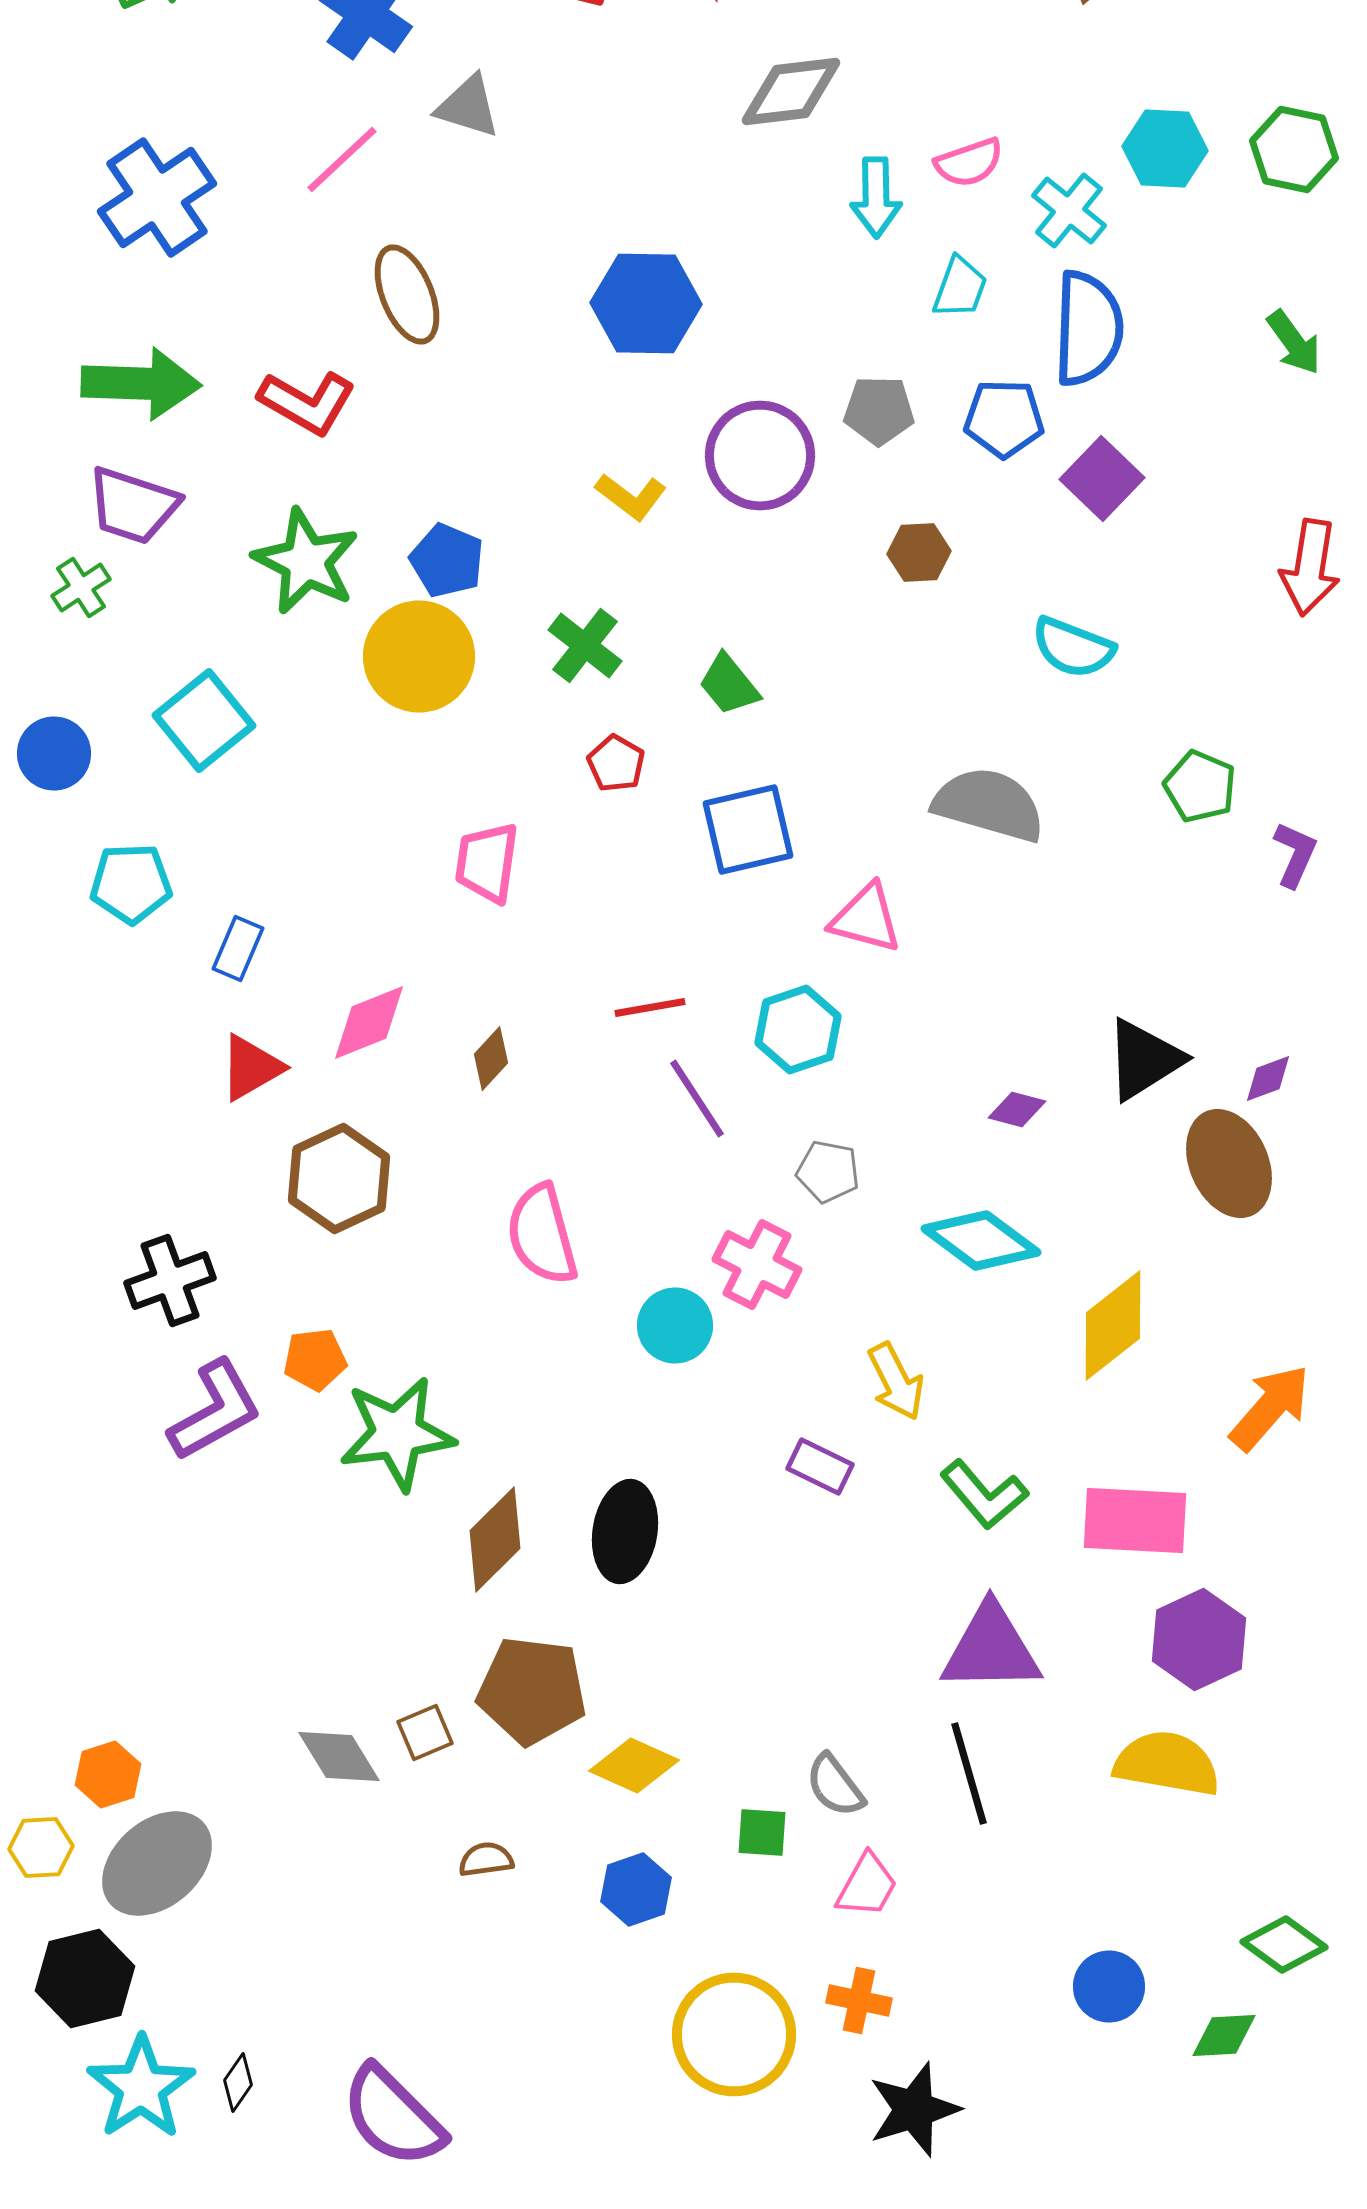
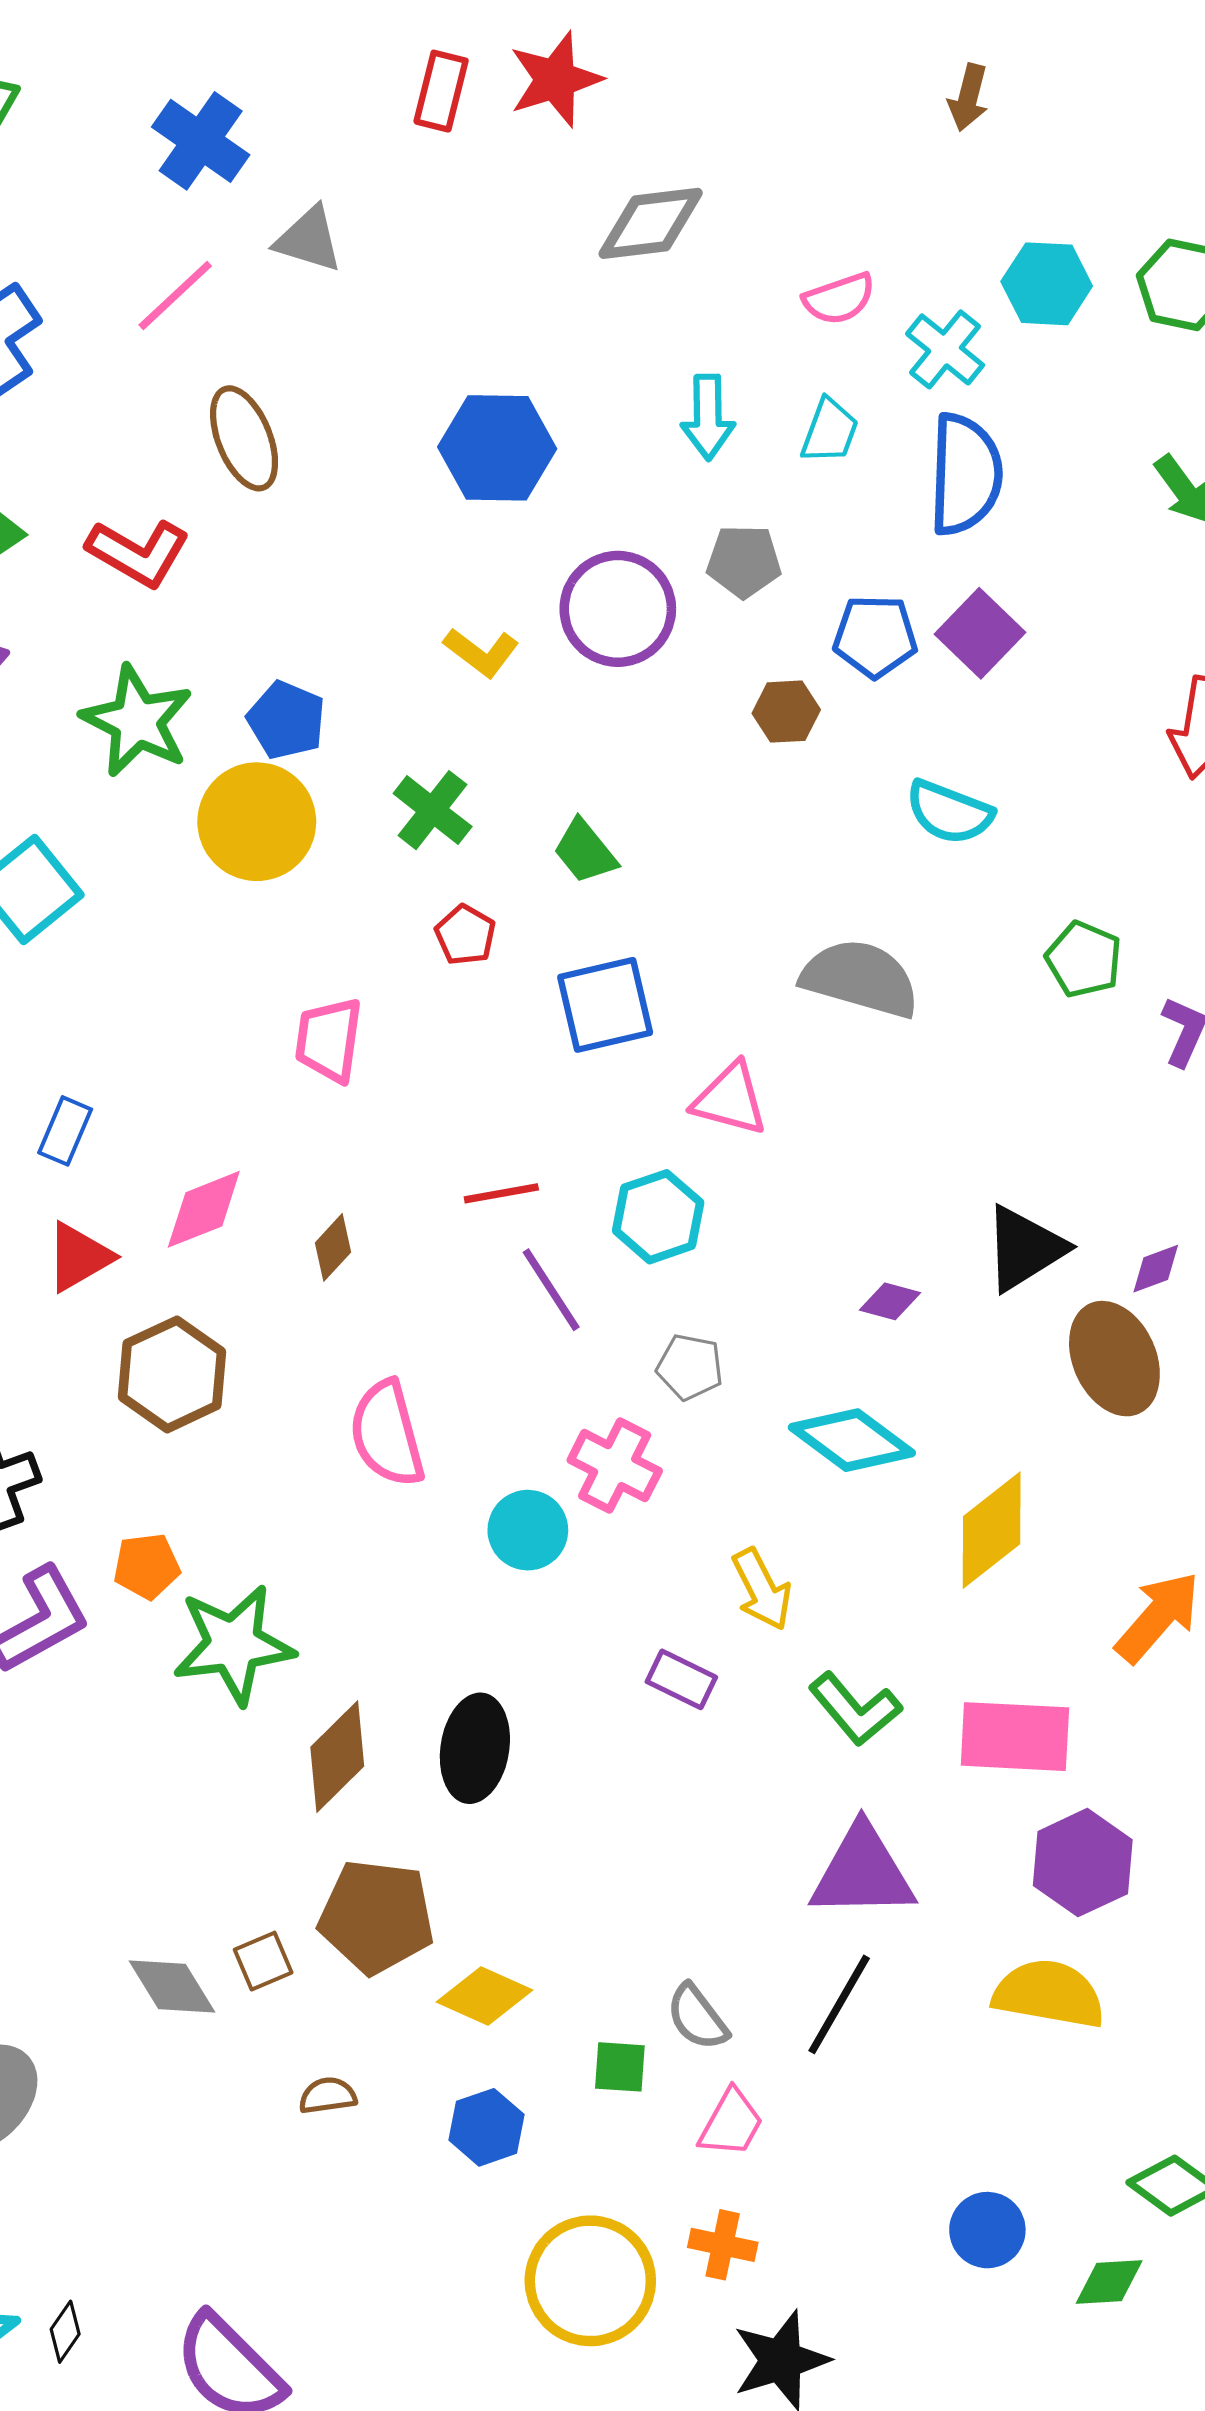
cyan arrow: (876, 198) -> (708, 417), moved
blue pentagon: (1004, 418) -> (875, 636), moved
black line: (969, 1774) -> (839, 2004), turned 46

